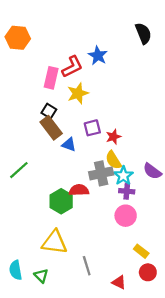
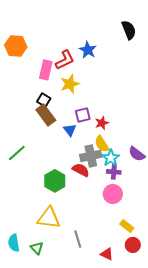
orange hexagon: (18, 38) -> (16, 46), moved
blue triangle: (69, 145) -> (70, 130), moved, turned 32
red semicircle: (79, 190) -> (81, 170), moved, turned 30

